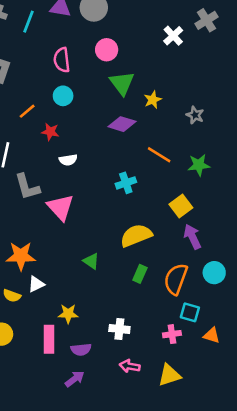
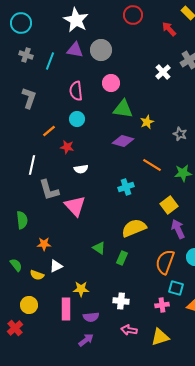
green triangle: (122, 83) -> (123, 109), turned -45
orange star: (21, 256) -> (44, 244), size x0.6
green rectangle: (140, 274) -> (122, 258), moved

